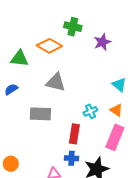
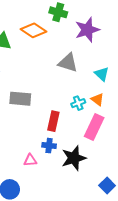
purple star: (102, 42) -> (87, 30), size x1.4
gray triangle: (56, 82) -> (68, 63), moved
cyan cross: (90, 111) -> (78, 103), moved

